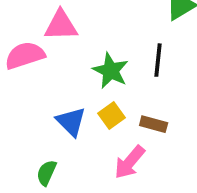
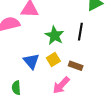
green semicircle: (47, 173) -> (16, 88), turned -32

